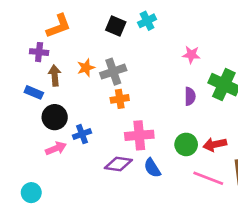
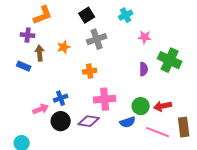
cyan cross: (147, 21) -> (126, 15), moved
black square: (116, 26) -> (87, 15), turned 35
gray cross: (113, 72) -> (97, 39), moved
black circle: (55, 117) -> (61, 121), moved
blue semicircle: (152, 168) -> (128, 122), moved, turned -77

